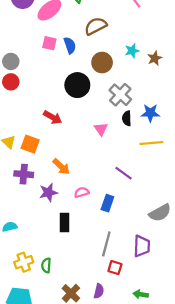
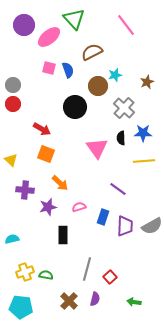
cyan star: (132, 51) -> (115, 75), moved
gray cross: (120, 95) -> (124, 108), moved
red arrow: (53, 117) -> (42, 129), moved
pink triangle: (101, 129) -> (97, 148), size x1.6
orange square: (30, 144) -> (46, 154), moved
gray line: (106, 244) -> (87, 269), moved
purple trapezoid: (142, 246) -> (125, 226), moved
green semicircle: (46, 265) -> (46, 275), turned 96
red square: (115, 268) -> (110, 277), turned 32

